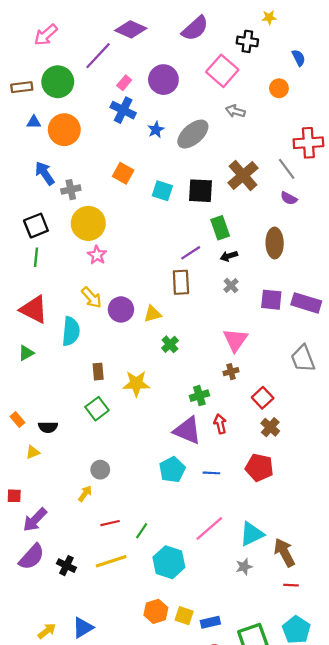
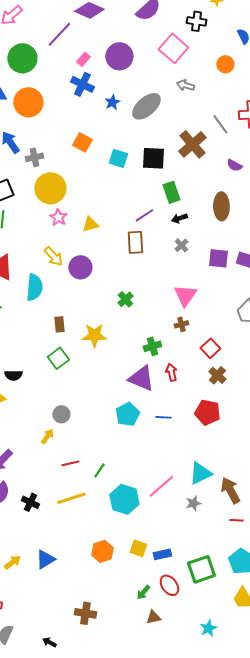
gray line: (287, 169) -> (220, 124), moved
yellow triangle: (153, 314) -> (90, 224), moved
pink line: (209, 529) -> (161, 486), moved
orange hexagon: (156, 611) -> (102, 551), moved

